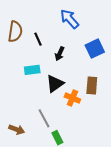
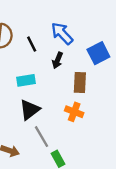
blue arrow: (70, 19) -> (62, 33), moved
black triangle: (55, 84) -> (30, 110), moved
brown rectangle: (92, 86) -> (80, 82), moved

